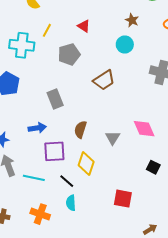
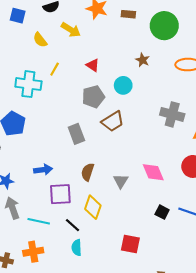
cyan circle: (125, 44) -> (123, 85), moved
gray pentagon: (69, 54) -> (93, 97), moved
gray rectangle: (55, 99) -> (76, 134), moved
orange cross: (40, 214) -> (33, 252), moved, turned -30

